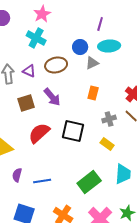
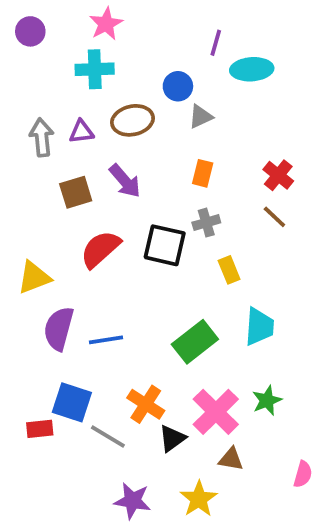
cyan cross: (36, 38) -> (95, 69), turned -30
cyan ellipse: (109, 46) -> (252, 69), moved
purple triangle: (29, 71) -> (81, 132), turned -32
gray cross: (109, 119) -> (206, 223), moved
yellow rectangle: (107, 144) -> (229, 270), turned 32
purple semicircle: (17, 175) -> (59, 329), size x1.6

